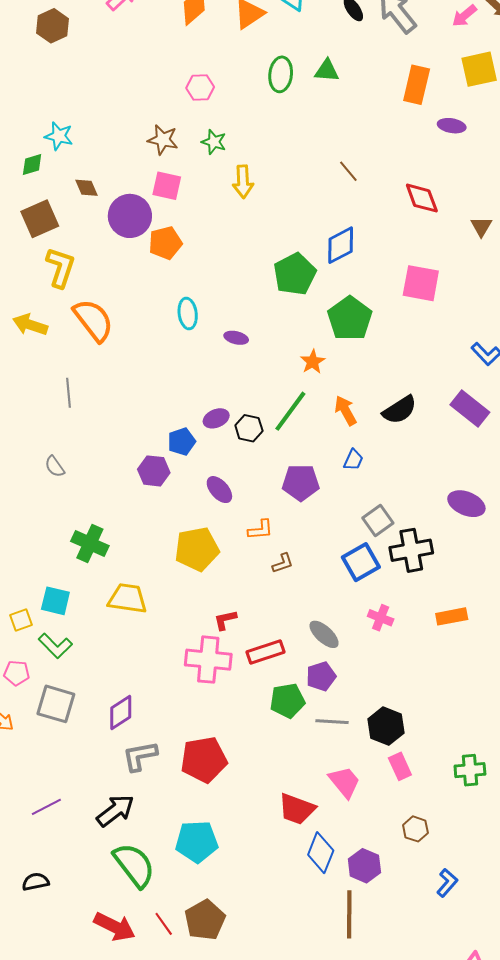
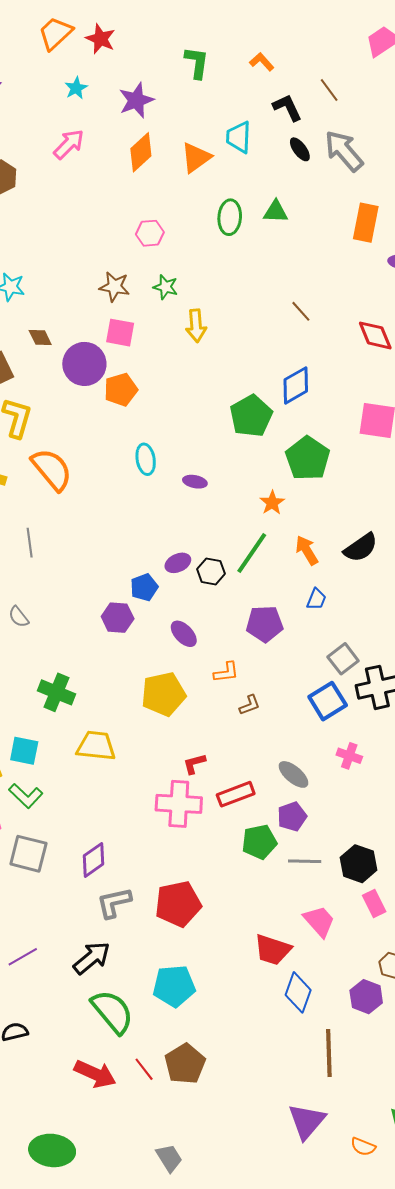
purple hexagon: (364, 866) -> (366, 997), moved

